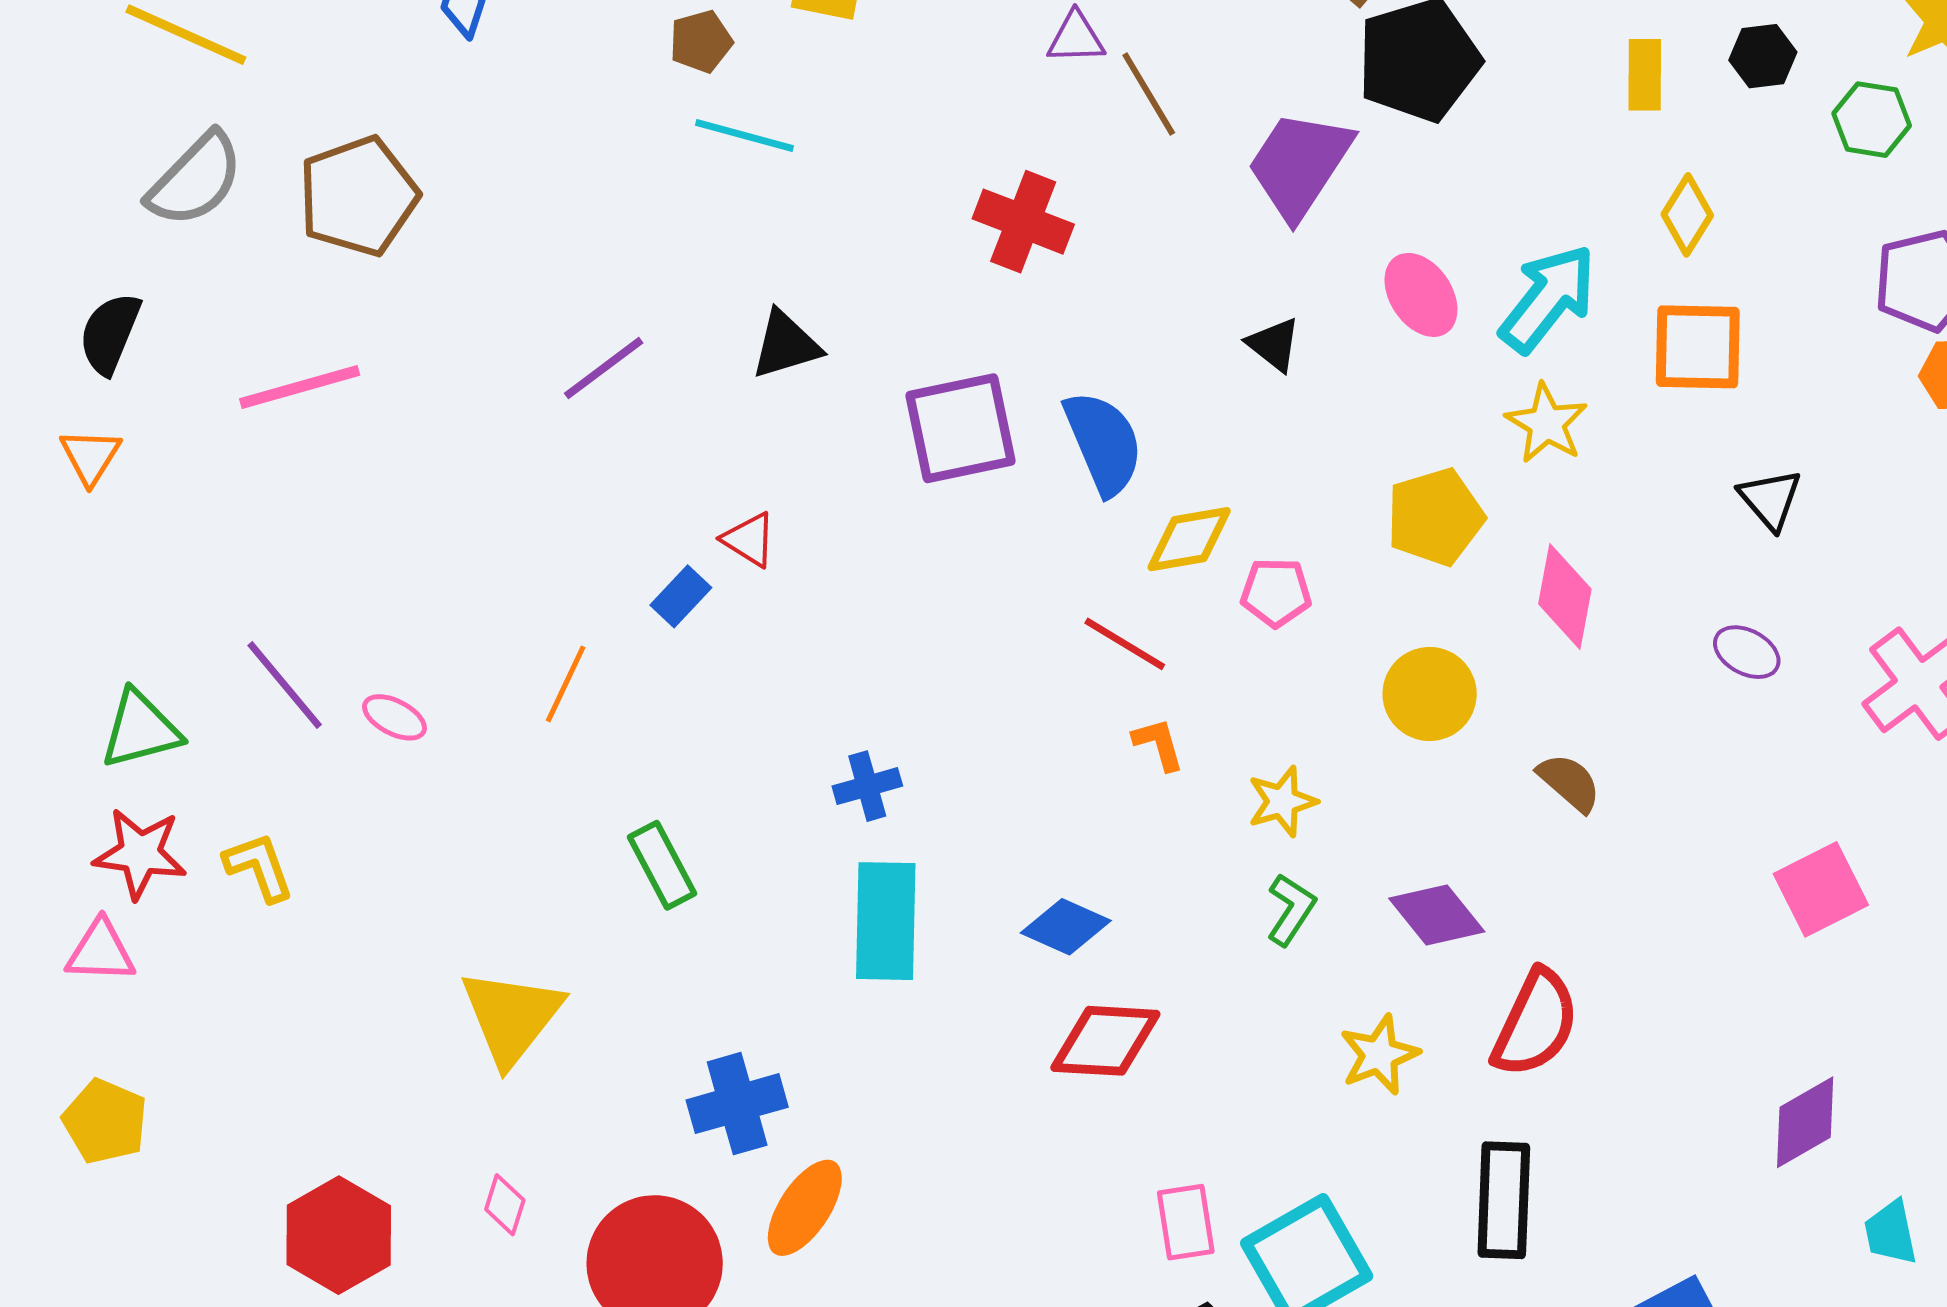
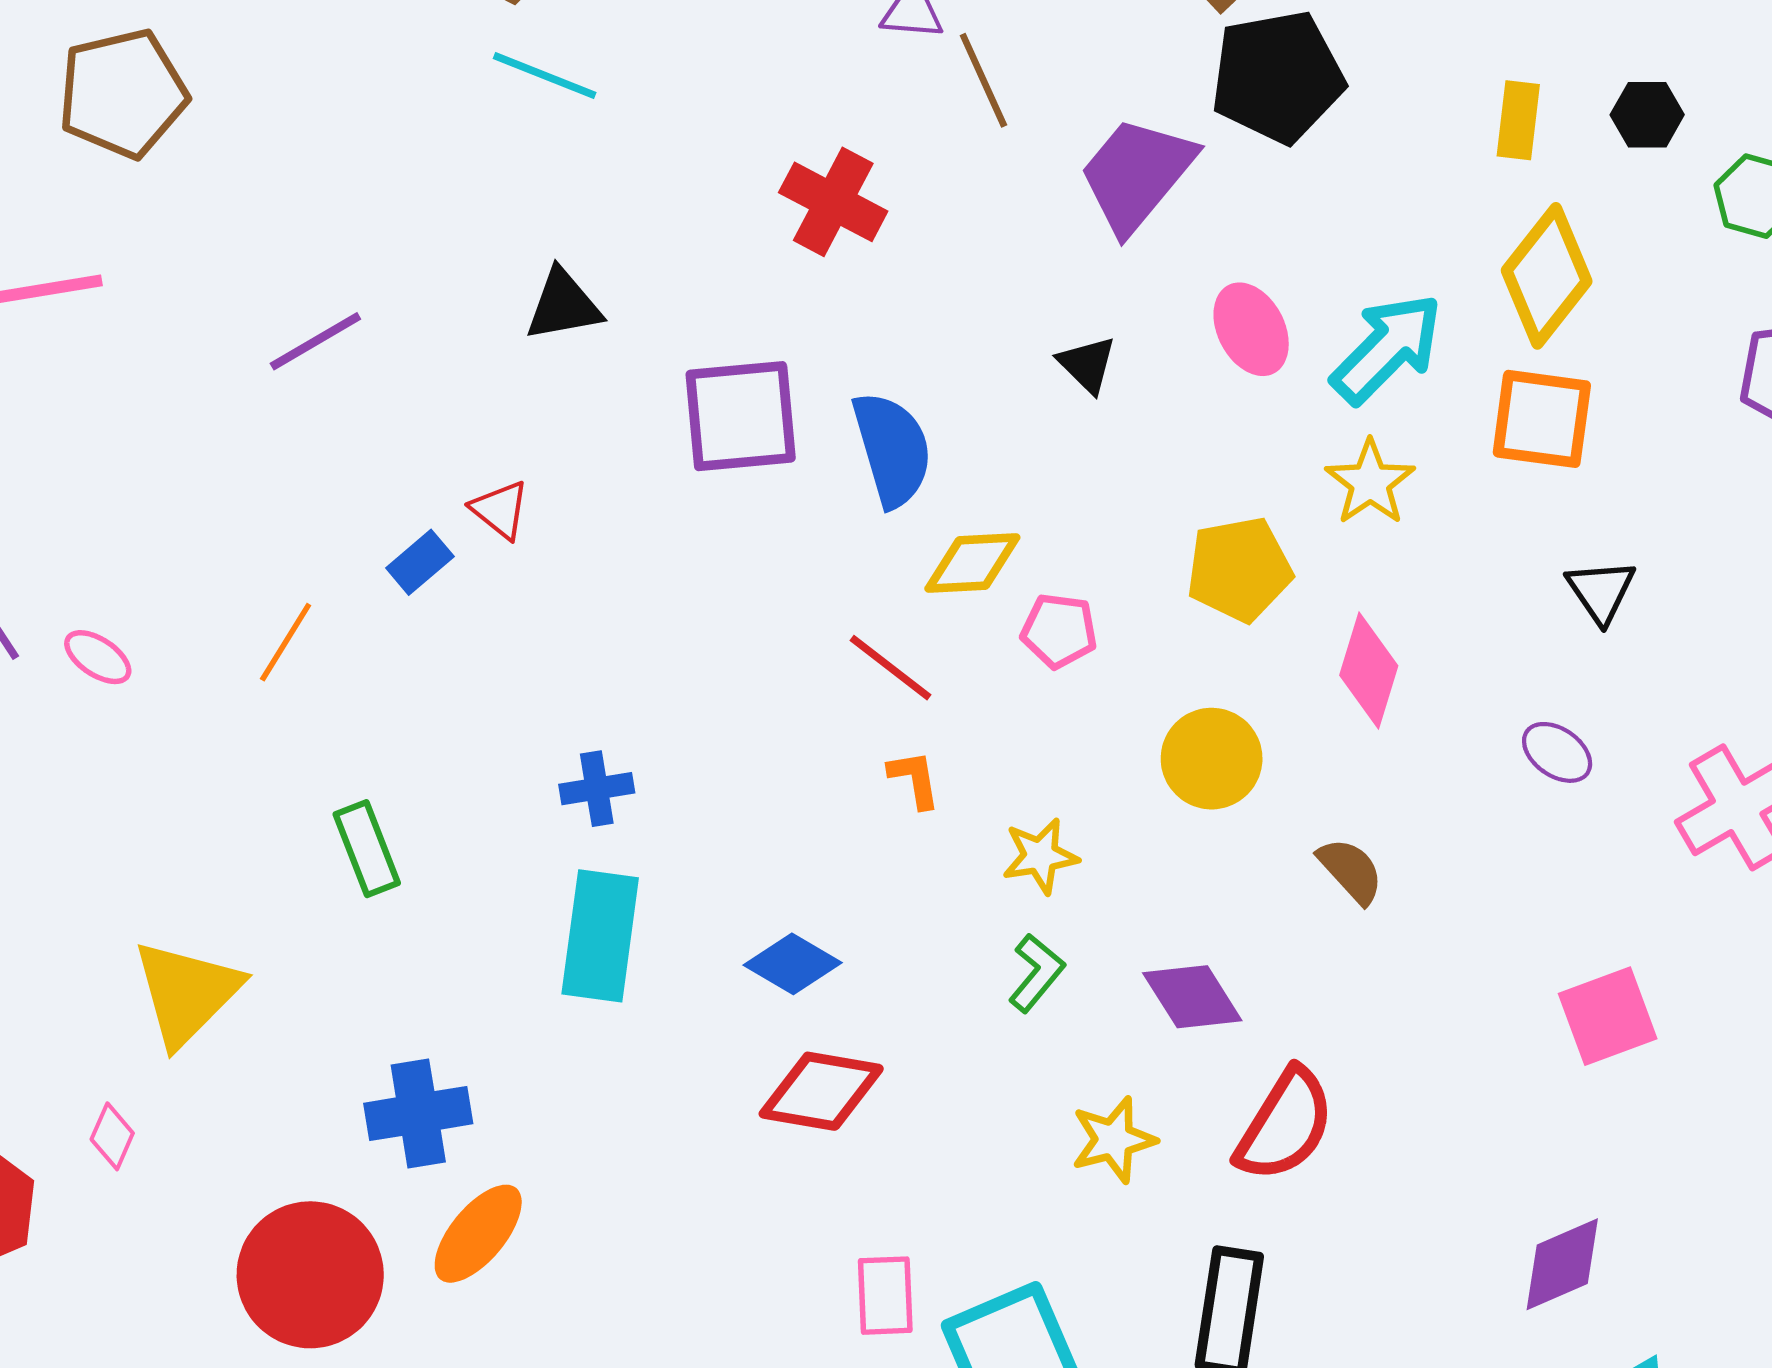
yellow diamond: (1687, 215) -> (1547, 276), size x1.6
purple line: (604, 368) -> (315, 341), moved
pink diamond: (505, 1205) -> (112, 1136), moved

